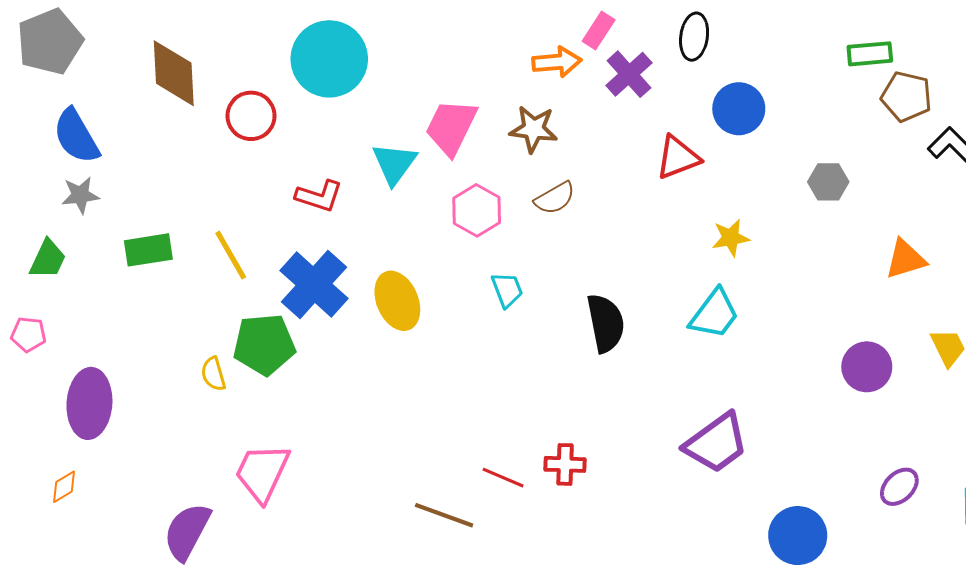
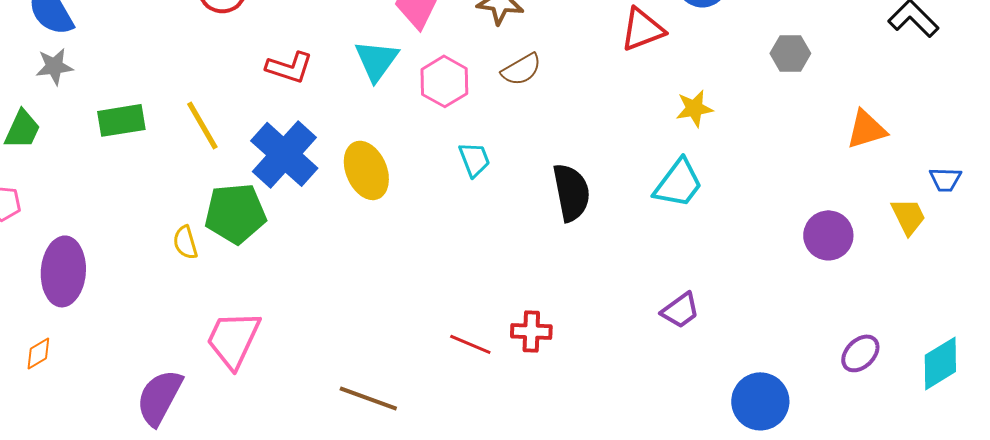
cyan triangle: (394, 164) -> (376, 60), moved
purple trapezoid: (716, 443) -> (680, 310), size x0.6
brown line: (444, 515) -> (368, 398), moved

